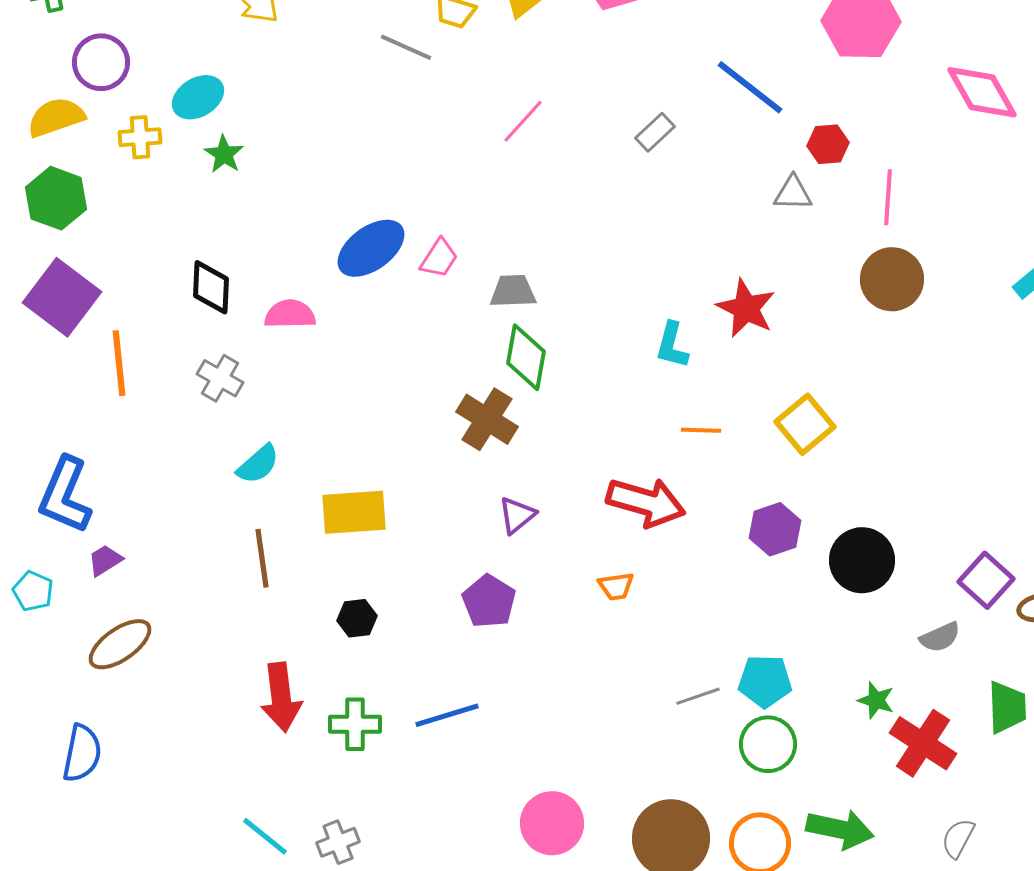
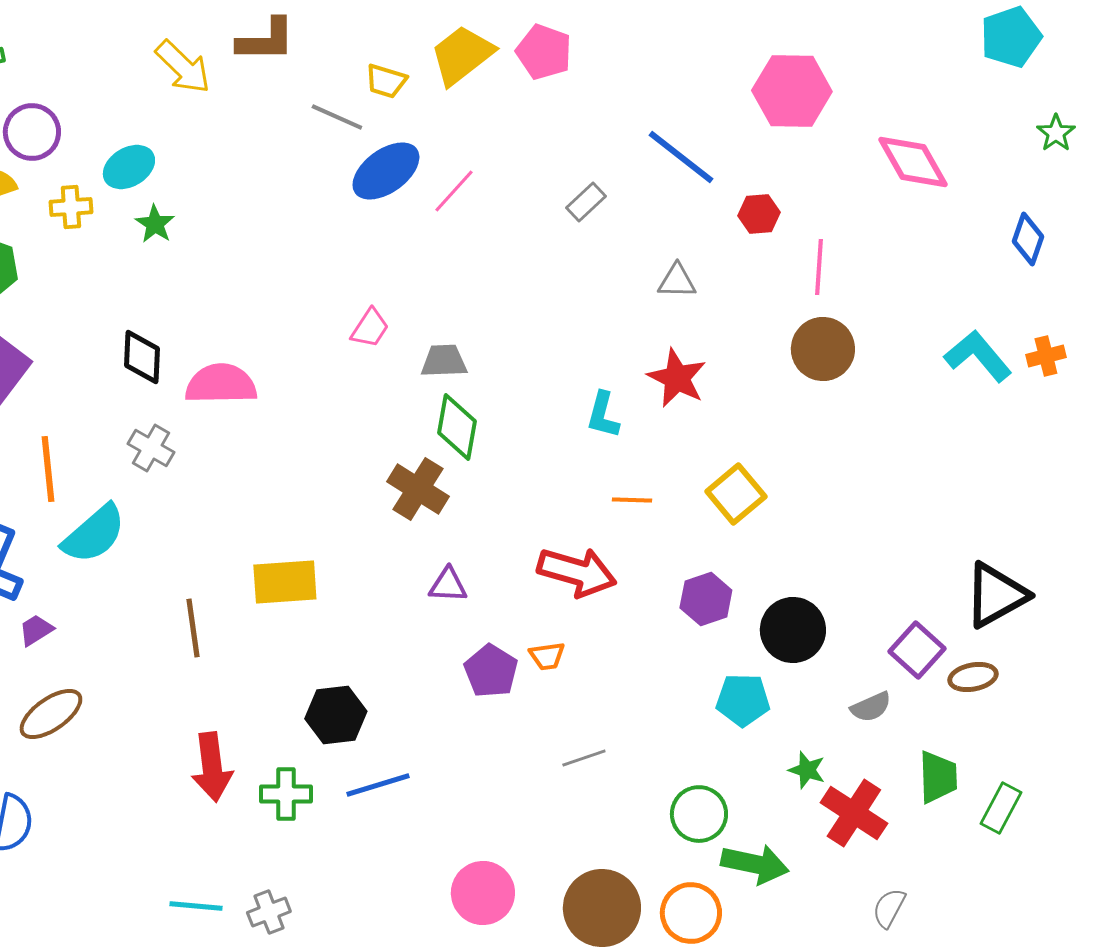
gray triangle: (793, 193) -> (677, 281), moved
blue ellipse: (371, 248) -> (386, 171), moved
pink semicircle: (290, 314) -> (221, 384), size x1.4
orange line: (119, 363) -> (48, 469), moved
cyan semicircle: (258, 464) -> (94, 534), moved, size x1.5
purple triangle: (517, 515) -> (448, 585), turned 42
purple pentagon: (489, 601) -> (491, 671), moved
black hexagon: (357, 618) -> (336, 715), moved, size x1.5
cyan pentagon: (765, 681) -> (743, 700), moved
gray line: (698, 696) -> (584, 758), moved
green arrow: (840, 829) -> (755, 864), moved
cyan line: (265, 836) -> (196, 906), turned -34

